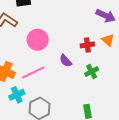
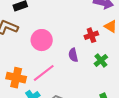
purple semicircle: (66, 61) -> (73, 55), turned 40

